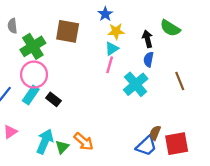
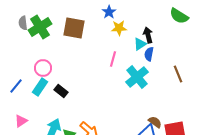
green semicircle: (170, 28) -> (179, 16), moved
green cross: (33, 46) -> (40, 27), moved
cyan triangle: (112, 49) -> (140, 44), moved
pink circle: (34, 75) -> (43, 68), size x0.7
brown semicircle: (155, 133) -> (155, 122), turned 104

